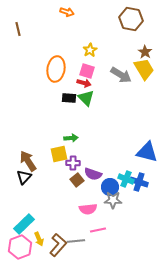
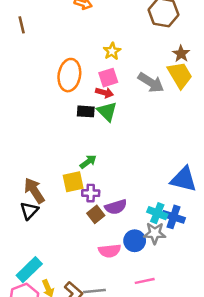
pink square: (87, 71) -> (108, 78), turned -35
green arrow: (71, 138) -> (88, 162), turned -32
purple semicircle: (93, 174) -> (116, 207), turned -36
blue circle: (110, 187) -> (135, 241), moved
gray star: (113, 200) -> (155, 233), moved
pink line: (98, 230) -> (145, 281), moved

